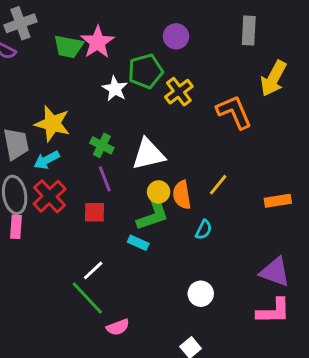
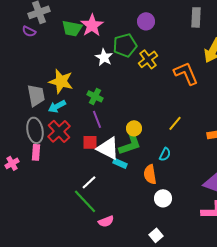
white triangle: (148, 154) -> (108, 148), moved, turned 40
orange semicircle: (182, 195) -> (150, 174), moved

